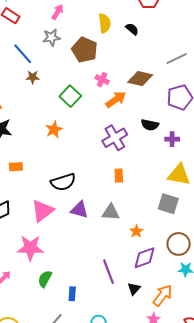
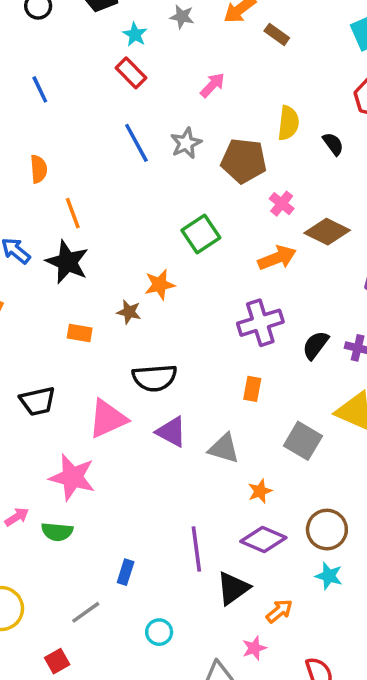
gray star: (52, 37) -> (186, 143), moved, turned -30
brown pentagon: (85, 50) -> (244, 161), turned -30
brown star: (33, 77) -> (129, 312), moved
pink cross: (102, 80) -> (282, 204), moved
black semicircle: (150, 125) -> (315, 345), moved, turned 102
gray square: (168, 204) -> (303, 441), moved
purple diamond: (145, 258) -> (263, 540), turned 30
green semicircle: (45, 279) -> (57, 532), moved, turned -126
black triangle: (134, 289) -> (233, 588), size x1.5
orange arrow: (163, 295) -> (279, 611), size x0.7

